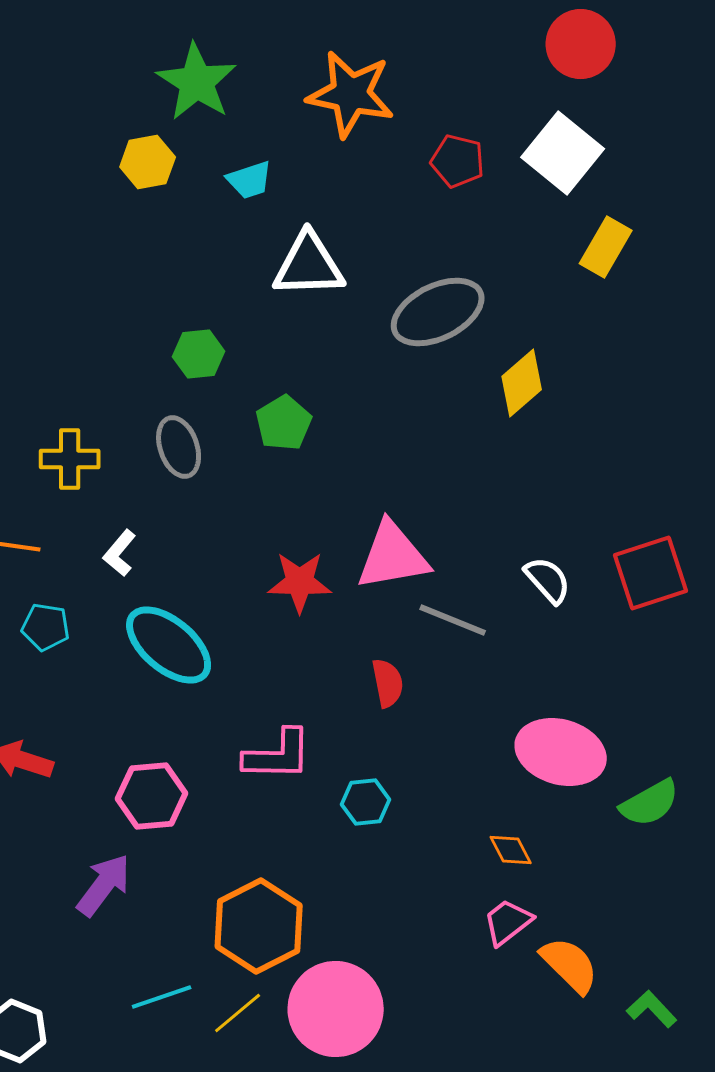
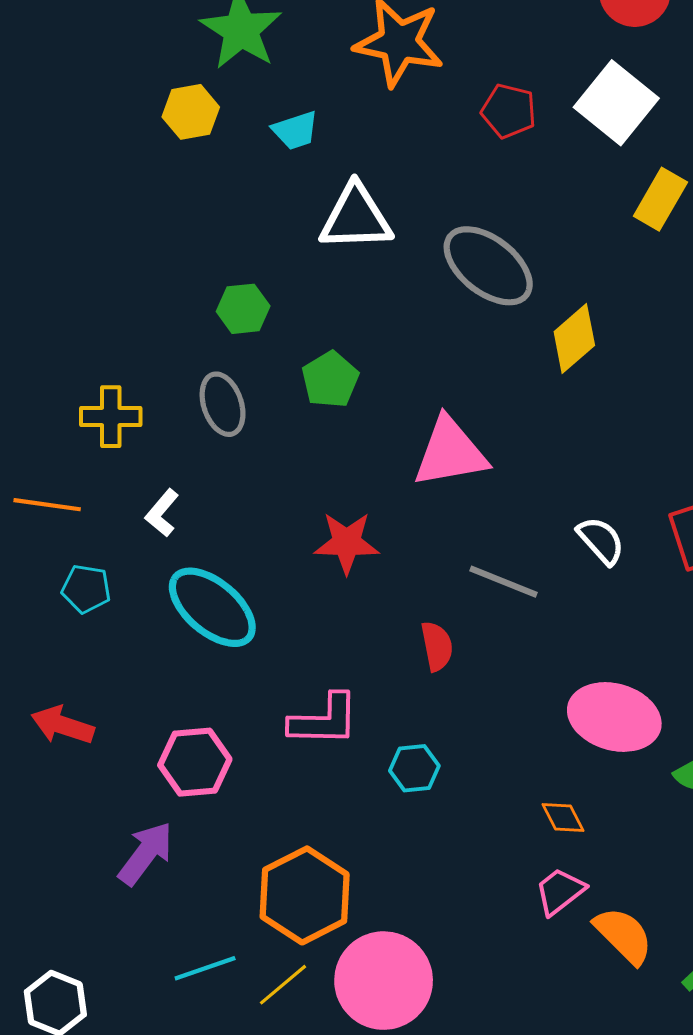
gray ellipse: (438, 312) -> (488, 266), turned 64
pink triangle: (393, 556) -> (450, 452), moved

